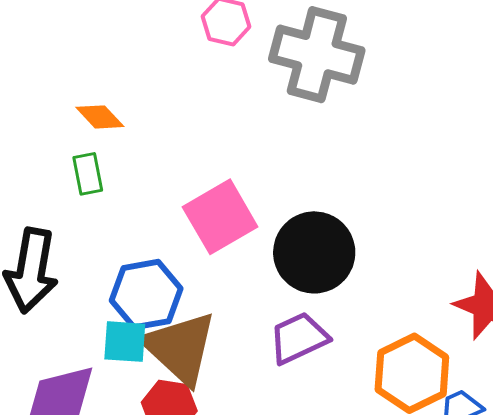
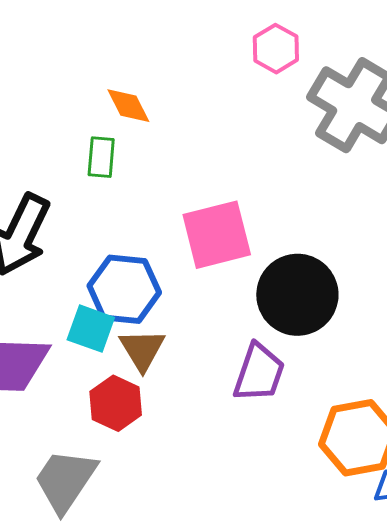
purple trapezoid: (299, 338) -> (259, 373), turned 118
brown triangle: (180, 348) -> (142, 350), size x0.6

